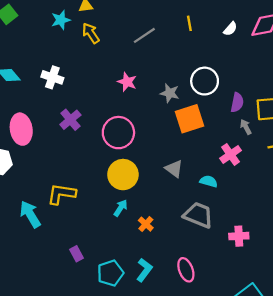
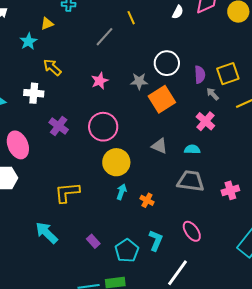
yellow line: (189, 23) -> (131, 18), moved
yellow arrow: (91, 33) -> (52, 67), moved
pink star: (127, 82) -> (100, 81), turned -30
cyan arrow: (30, 214) -> (47, 233), moved

